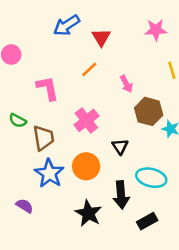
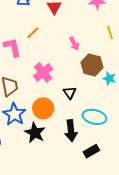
orange line: (89, 69) -> (33, 33), moved
black star: (88, 213) -> (35, 133), moved

